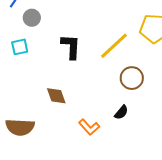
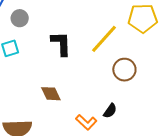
black semicircle: (121, 112) -> (110, 111), moved

